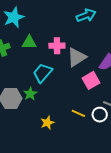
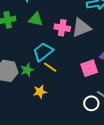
gray triangle: (77, 57) -> (81, 28), moved
yellow line: (78, 113) -> (50, 67), moved
yellow star: (47, 123) -> (40, 92), moved

